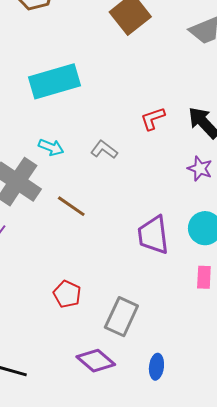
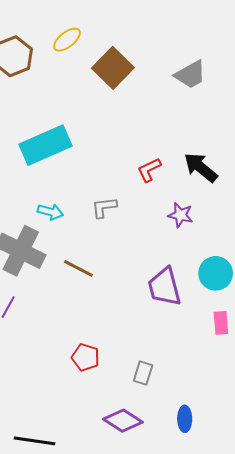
gray L-shape: (104, 150) -> (104, 207), turned -36
purple star: (200, 169) -> (181, 215), moved
gray rectangle: (121, 317) -> (143, 373), size x0.6

